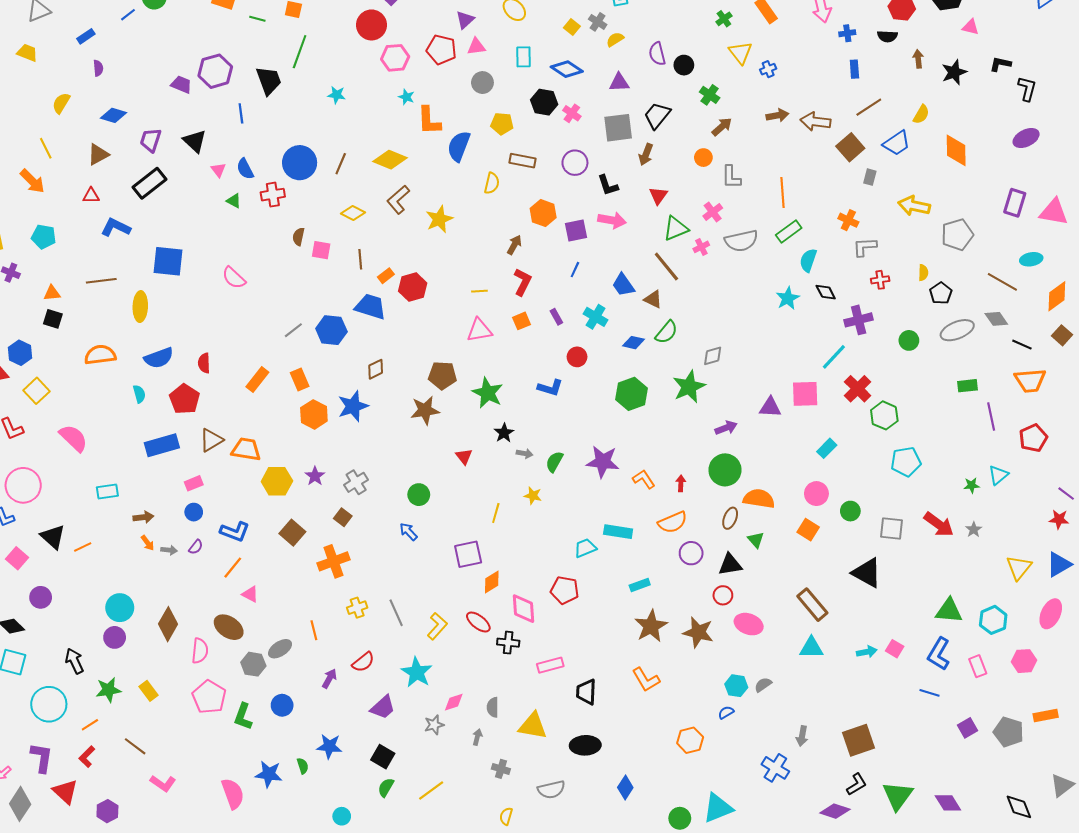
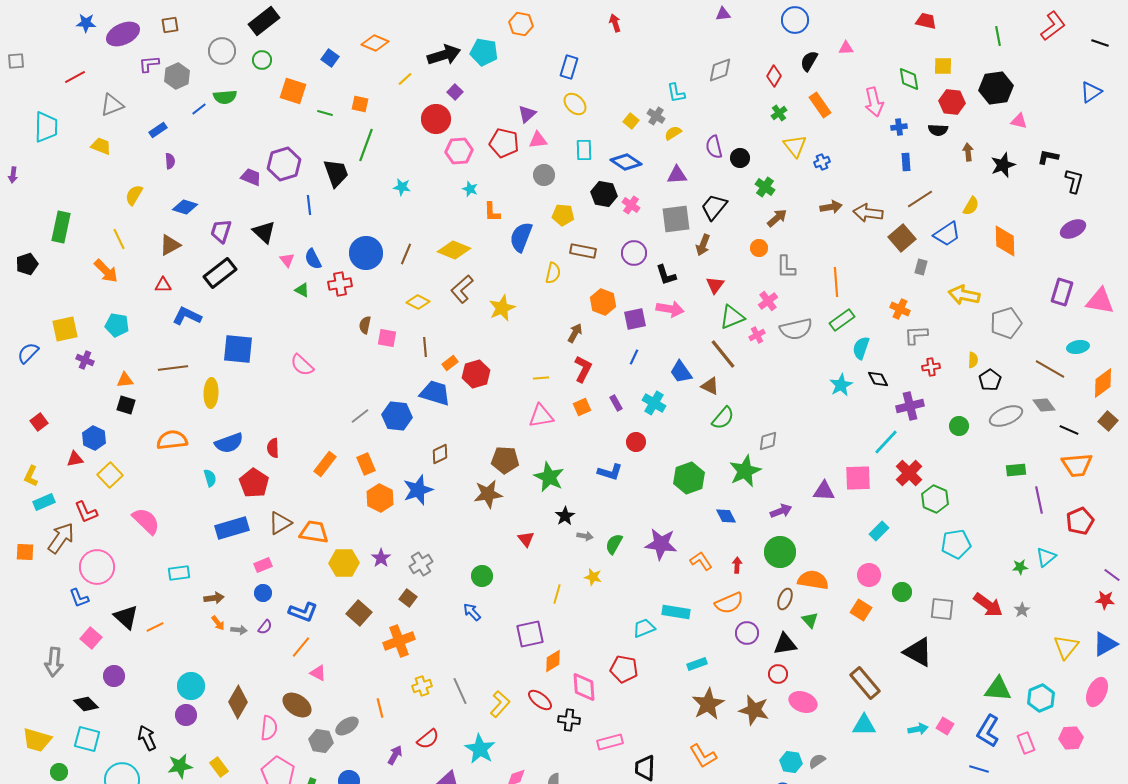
orange L-shape: (429, 121) -> (492, 212), size x0.7
blue diamond: (634, 343) -> (726, 516), moved, turned 50

